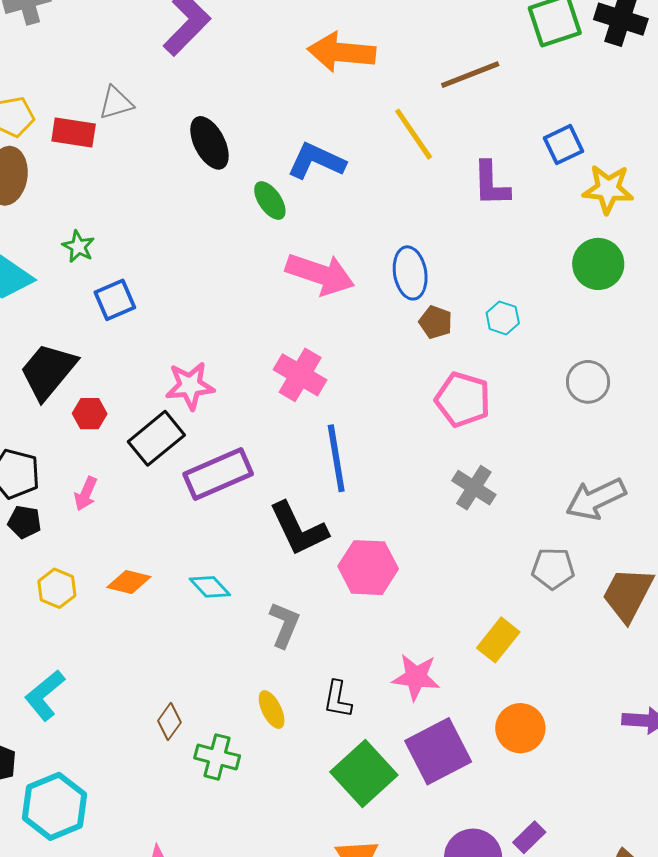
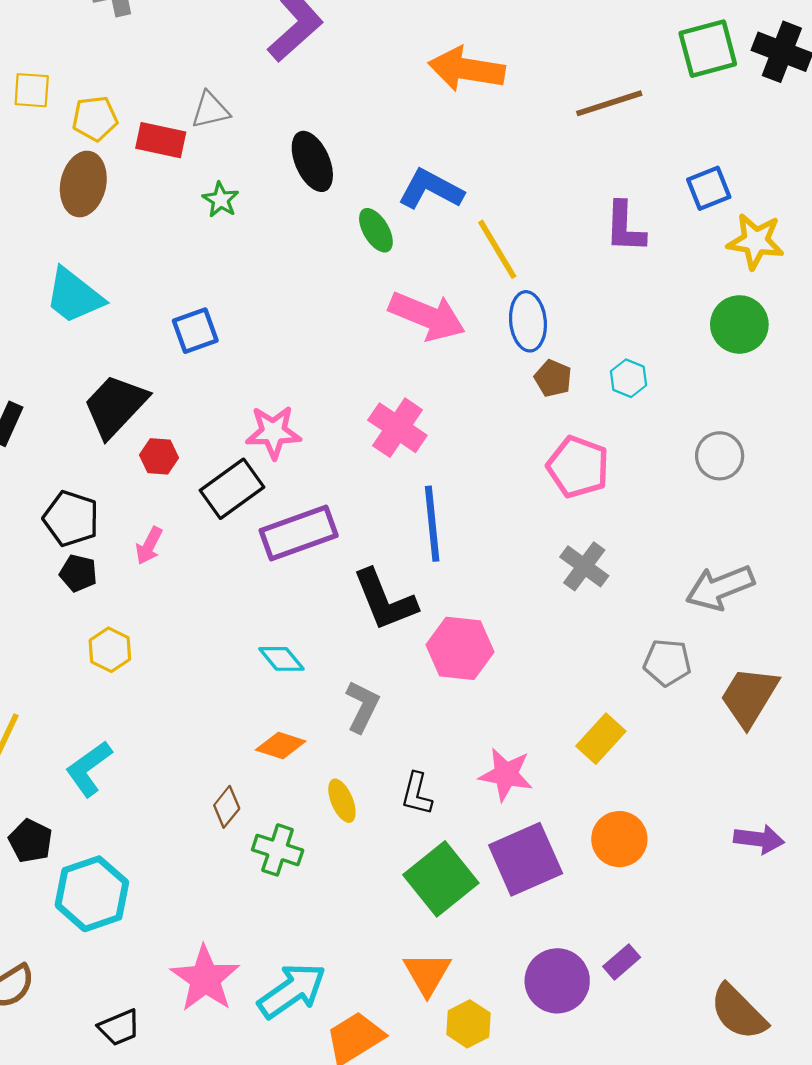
yellow line: (414, 134) -> (497, 249), moved
green star: (78, 247) -> (221, 200), moved
orange diamond: (129, 582) -> (281, 746), moved

